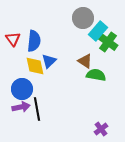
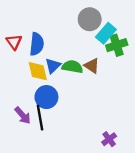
green cross: (108, 42) -> (117, 45), turned 36
green semicircle: (96, 75) -> (72, 67), moved
blue circle: (22, 89) -> (46, 97), moved
purple arrow: (21, 107) -> (23, 115), turned 60

